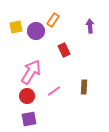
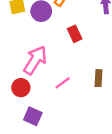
red circle: (27, 96) -> (21, 88), moved
purple square: (29, 119) -> (33, 116), turned 35

